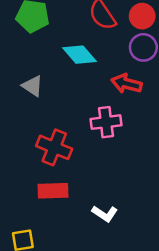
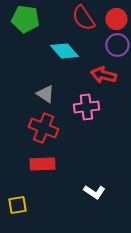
gray triangle: (33, 86) -> (45, 94), moved
white L-shape: (105, 214) -> (94, 192), moved

